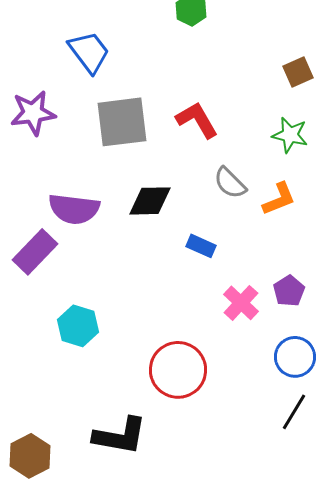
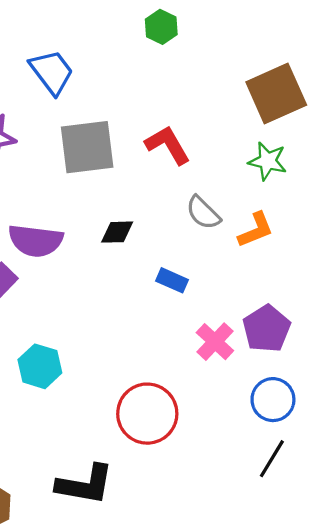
brown square: (298, 72) -> (276, 93), size x1.8
black diamond: (150, 201) -> (117, 232), size x0.7
purple pentagon: (289, 291) -> (267, 329), size x1.4

